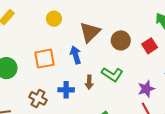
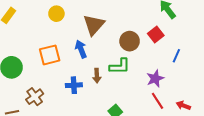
brown circle: (121, 40) -> (130, 41), moved
green L-shape: (112, 74) -> (120, 66), turned -30
brown cross: (38, 98) -> (35, 97), moved, turned 30

